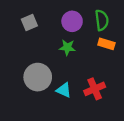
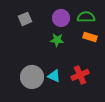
green semicircle: (102, 20) -> (86, 17), turned -84
gray circle: (38, 77) -> (32, 77), moved

